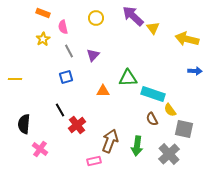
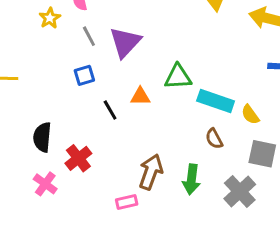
purple triangle: (93, 55) -> (125, 42), size x1.6
black line: (60, 110) -> (110, 110), moved
yellow semicircle: (170, 110) -> (250, 115), moved
black semicircle: (24, 124) -> (42, 137), moved
red cross: (77, 125) -> (78, 158), moved

